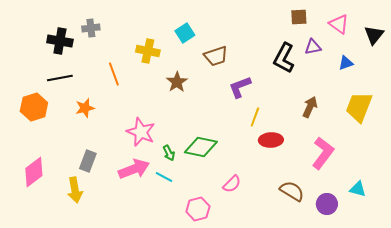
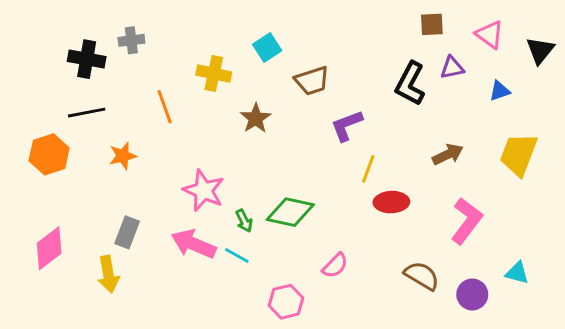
brown arrow: (310, 107) -> (448, 154), turned 40
pink arrow: (134, 169) -> (194, 244), turned -136

